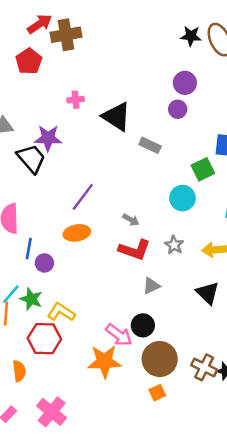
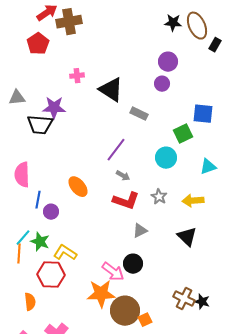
black trapezoid: (31, 158) -> (40, 125), turned 136
purple line: (83, 197) -> (116, 150), moved
orange ellipse: (77, 233) -> (78, 187), turned 60
brown circle: (160, 359) -> (125, 311), moved

